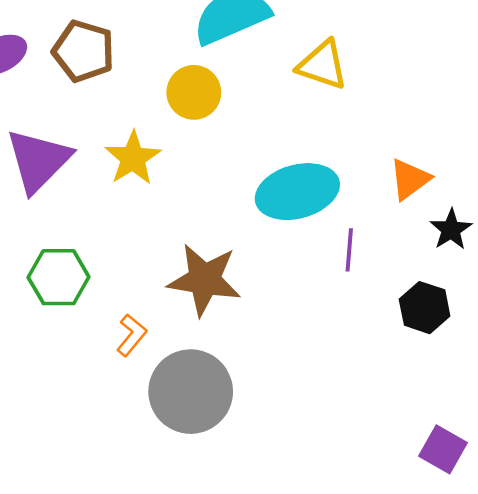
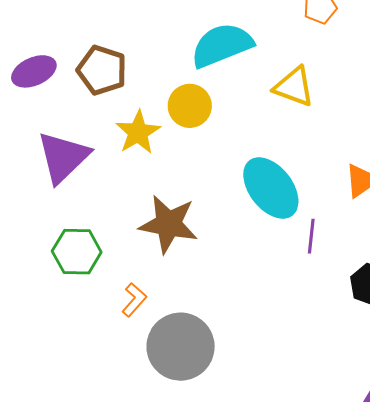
yellow star: (133, 158) -> (138, 132), moved
cyan ellipse: (297, 192) -> (271, 188), turned 66
brown star: (204, 280) -> (169, 224), moved

